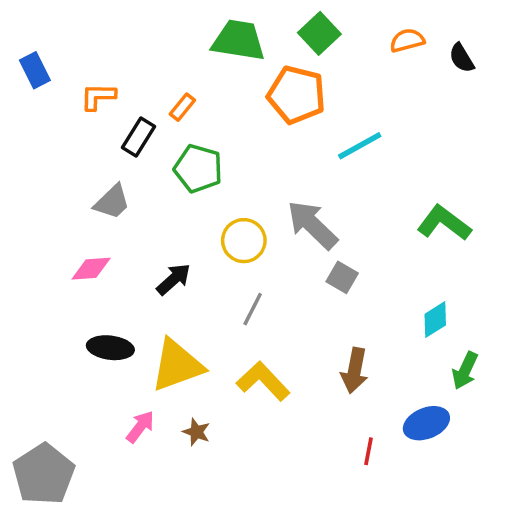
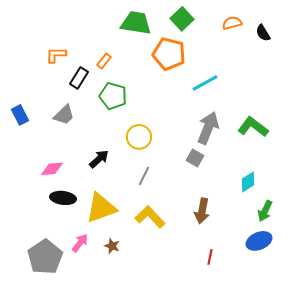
blue rectangle: (35, 70) -> (20, 115), moved
gray arrow: (312, 225) -> (208, 128), moved, turned 68
pink diamond: (91, 269) -> (52, 169), moved
blue ellipse: (426, 423) -> (259, 241), moved
gray pentagon: (44, 474) -> (45, 257), moved

